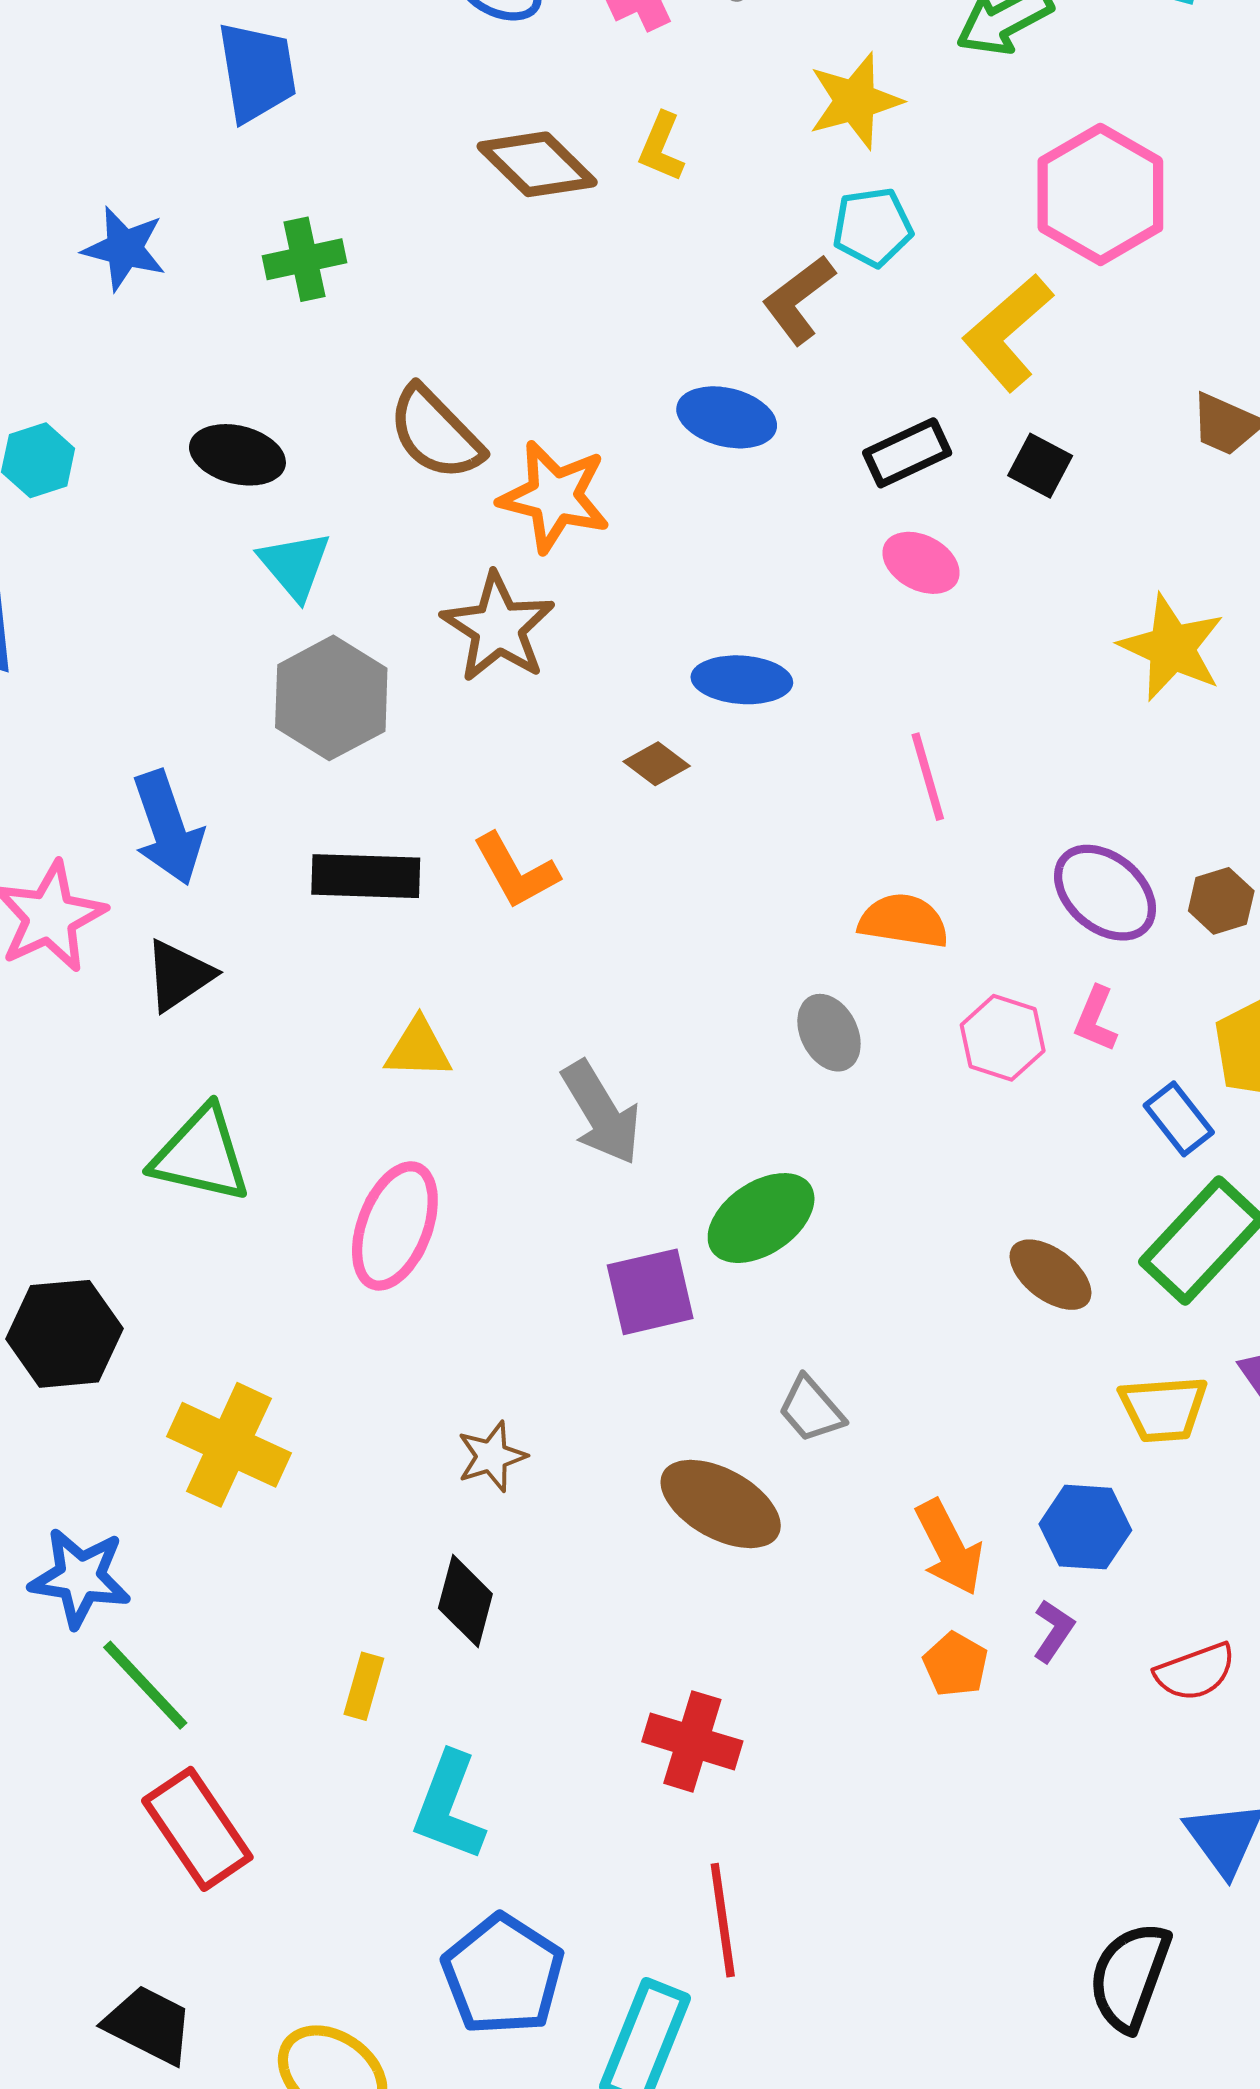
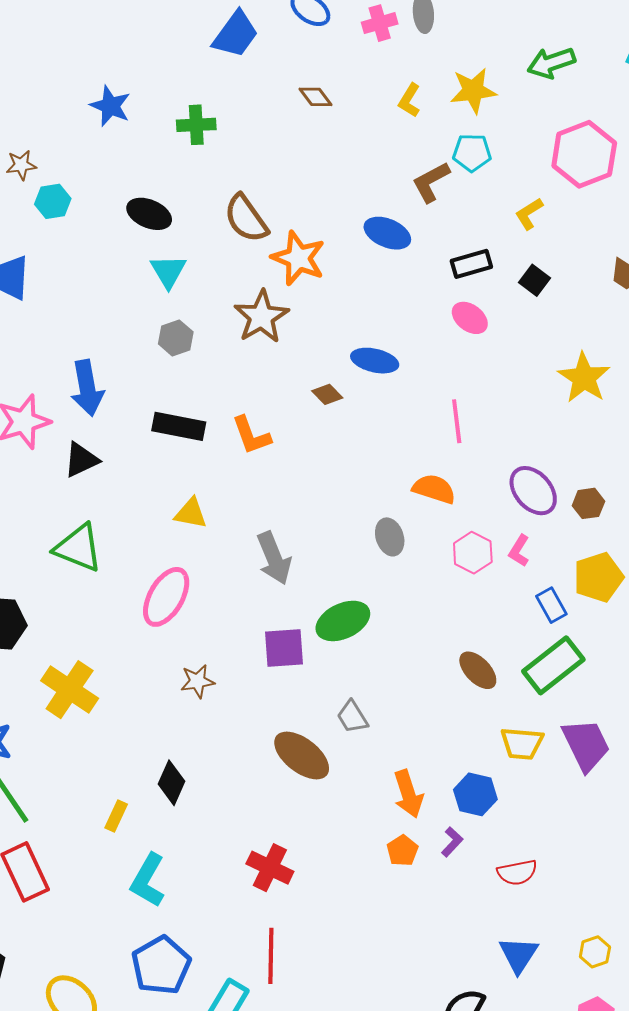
blue trapezoid: (257, 72) -> (236, 34), moved, turned 36
yellow L-shape: (661, 147) -> (409, 100), moved
brown diamond: (537, 164) -> (315, 97), size x0.6
yellow L-shape: (1008, 333) -> (529, 214), size x0.6
gray hexagon: (331, 698) -> (176, 338), size x0.6
brown star: (492, 1456) -> (197, 681), moved

